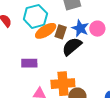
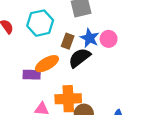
orange ellipse: (46, 31) -> (47, 64), moved

